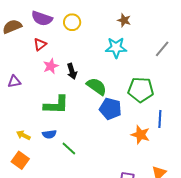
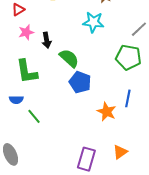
green pentagon: (141, 90) -> (128, 57), moved
green L-shape: (56, 105) -> (27, 72), turned 72

